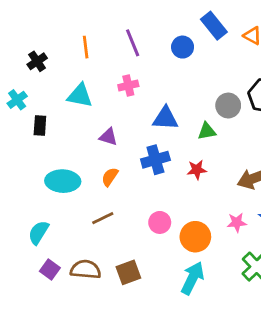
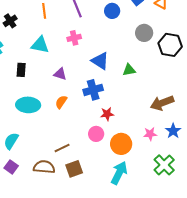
gray circle: (228, 106) -> (144, 33), moved
blue triangle: (165, 118) -> (100, 61), turned 30
black rectangle: (40, 125) -> (21, 70), moved
red star: (197, 170) -> (107, 114), moved
brown line: (103, 218) -> (62, 148), moved
purple square: (50, 270) -> (11, 167), moved

